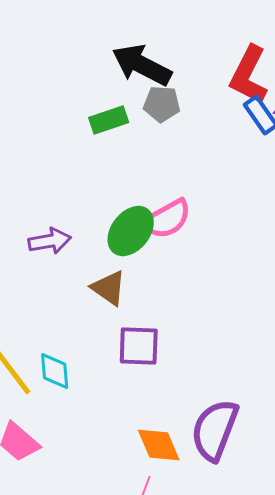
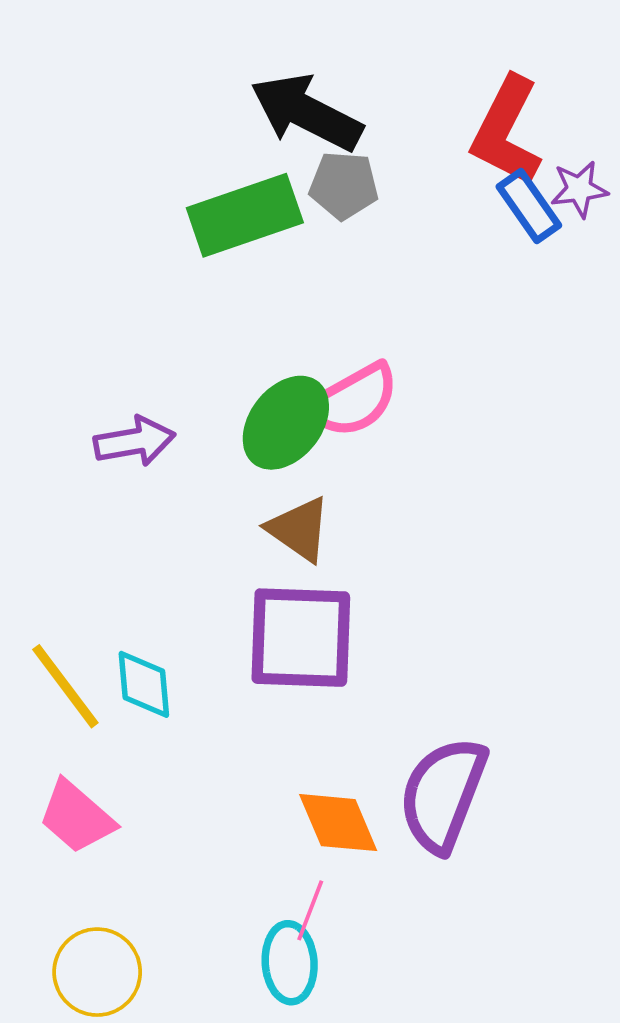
green rectangle: (109, 120) -> (245, 215), size x1.5
brown triangle: (109, 288) -> (299, 529), moved
purple square: (139, 346) -> (301, 638), size x1.4

